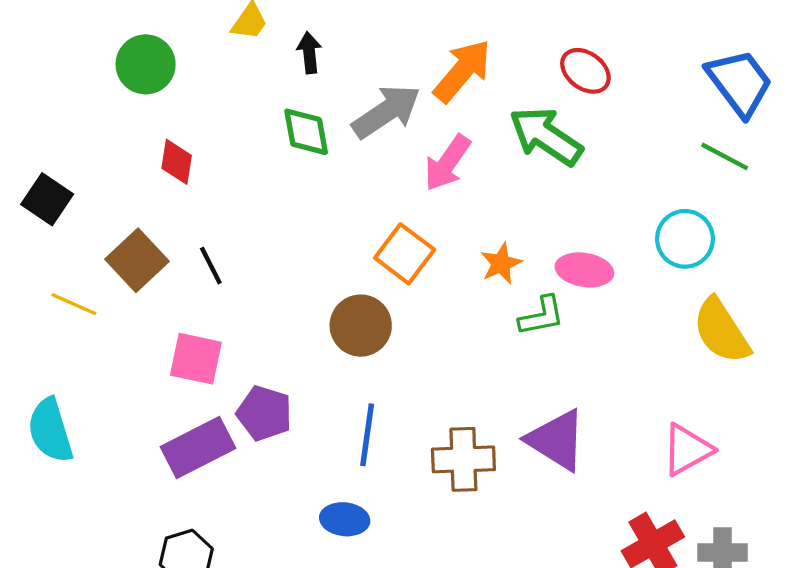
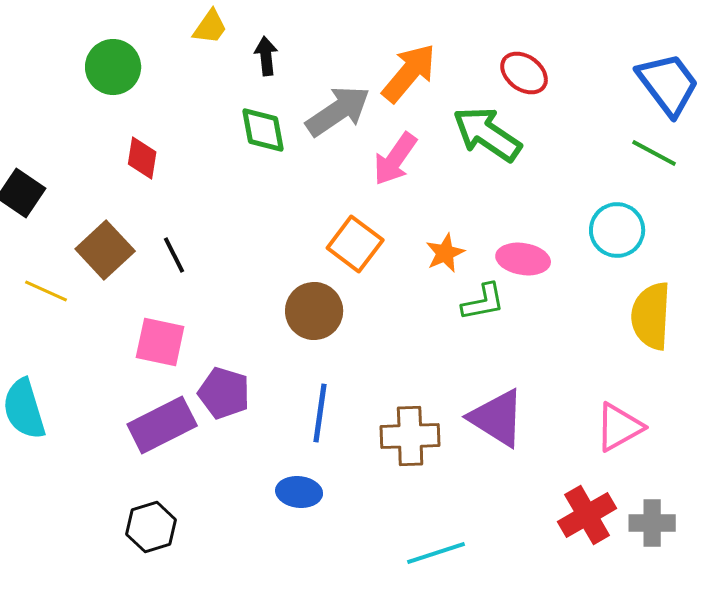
yellow semicircle: (721, 331) -> (651, 316), turned 36

